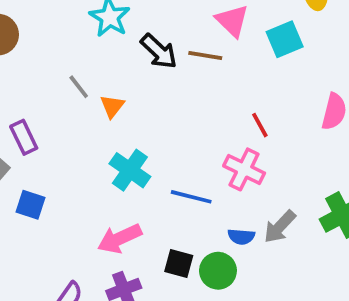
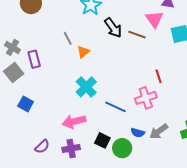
pink cross: (244, 169) -> (146, 98), turned 35
blue square: (30, 205) -> (26, 104), moved

